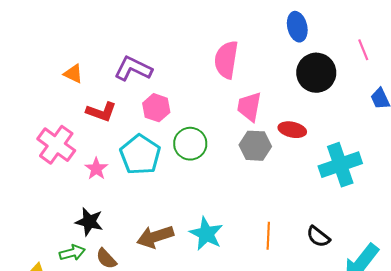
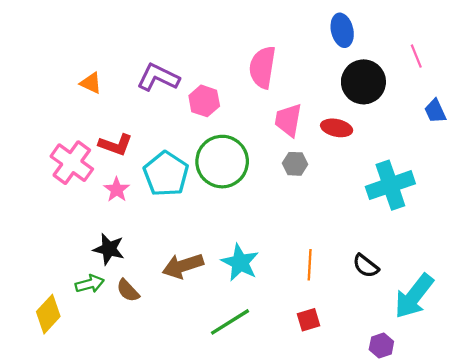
pink hexagon: (156, 108) -> (204, 101), moved
red L-shape: (101, 112) -> (116, 145), moved
red ellipse: (292, 130) -> (337, 128), moved
green circle: (190, 144) -> (222, 162), size x1.4
gray hexagon: (255, 146) -> (295, 164), size x0.7

